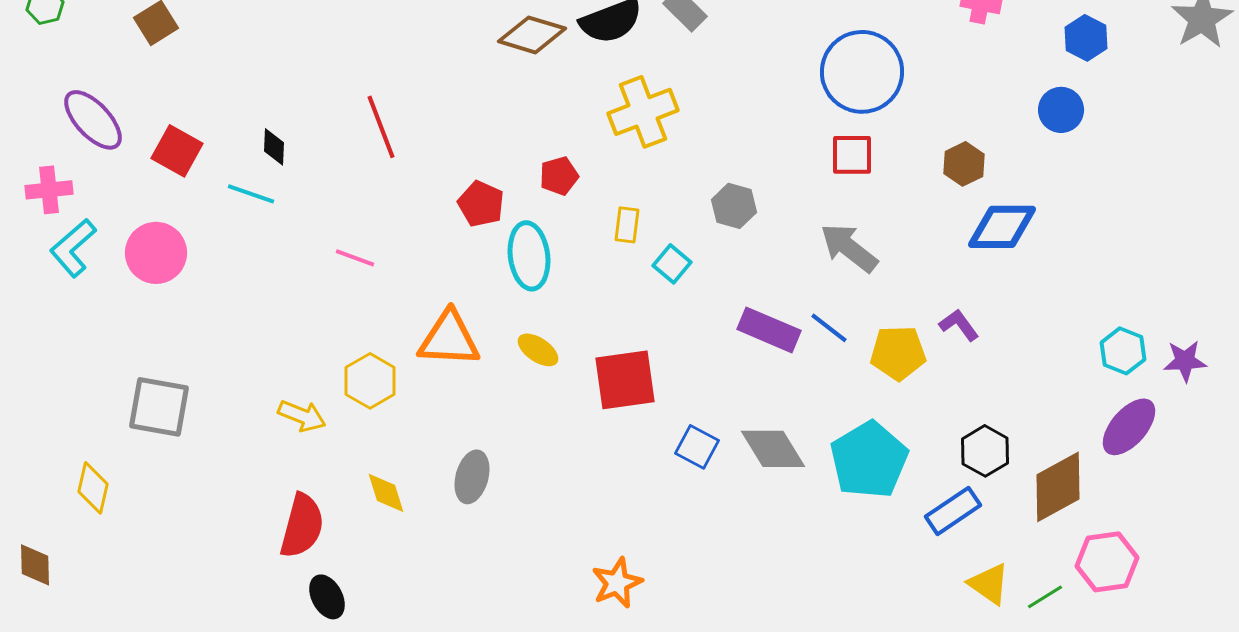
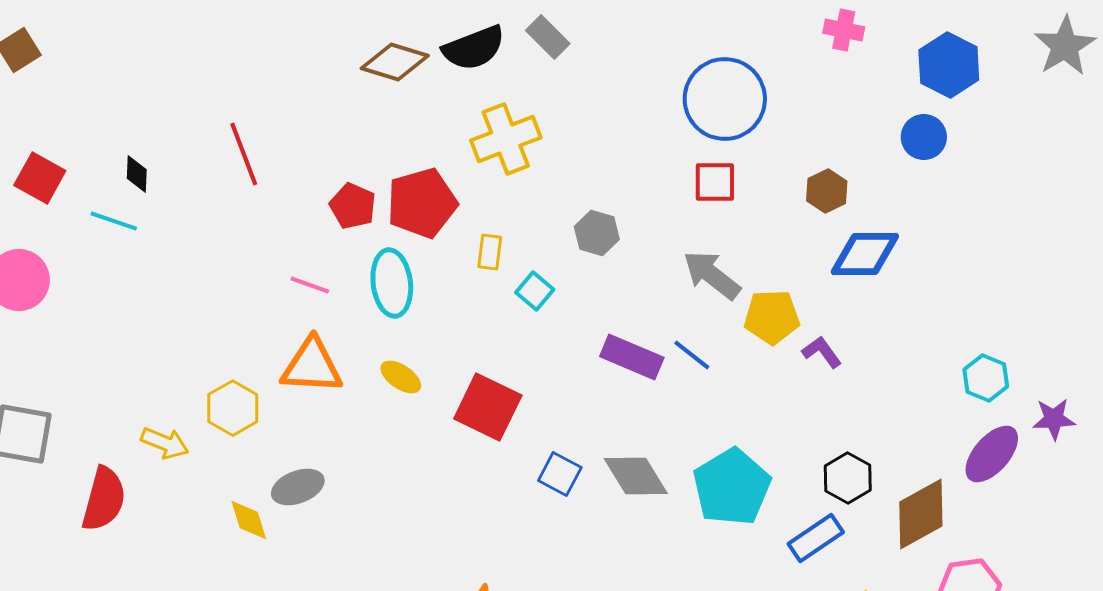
blue hexagon: (1086, 38) -> (949, 65), size x1.4
red pentagon: (559, 176) -> (422, 203), size x1.8
red pentagon: (481, 204) -> (353, 206), moved
pink line: (355, 258) -> (310, 285), moved
yellow pentagon: (898, 353) -> (772, 317), moved
purple star: (1185, 361) -> (1054, 419), moved
red square: (625, 380) -> (488, 407), turned 34
gray ellipse: (472, 477) -> (298, 487), moved, turned 54
red semicircle: (302, 526) -> (104, 499), moved

